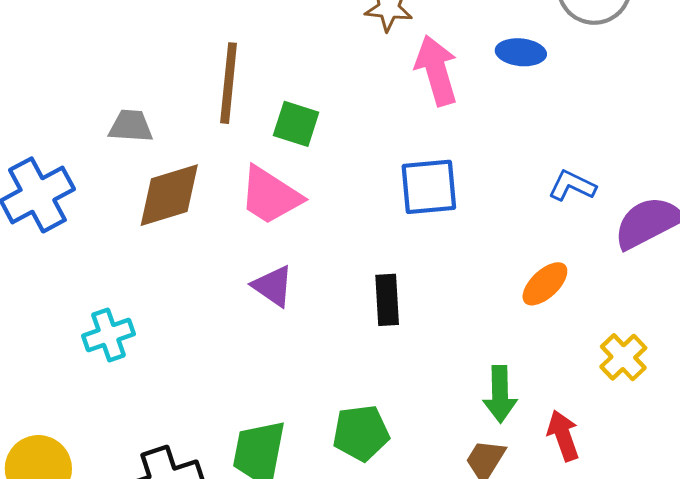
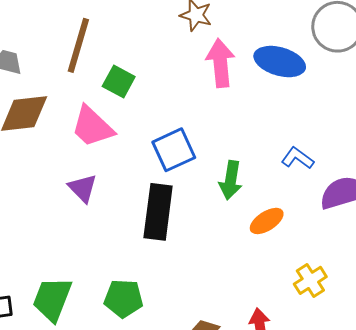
blue ellipse: (521, 52) -> (280, 62), size x1.5
blue square: (429, 187) -> (174, 150), moved, turned -30
black rectangle: (387, 300) -> (158, 212), size x1.6
green arrow: (500, 394) -> (231, 180), moved

